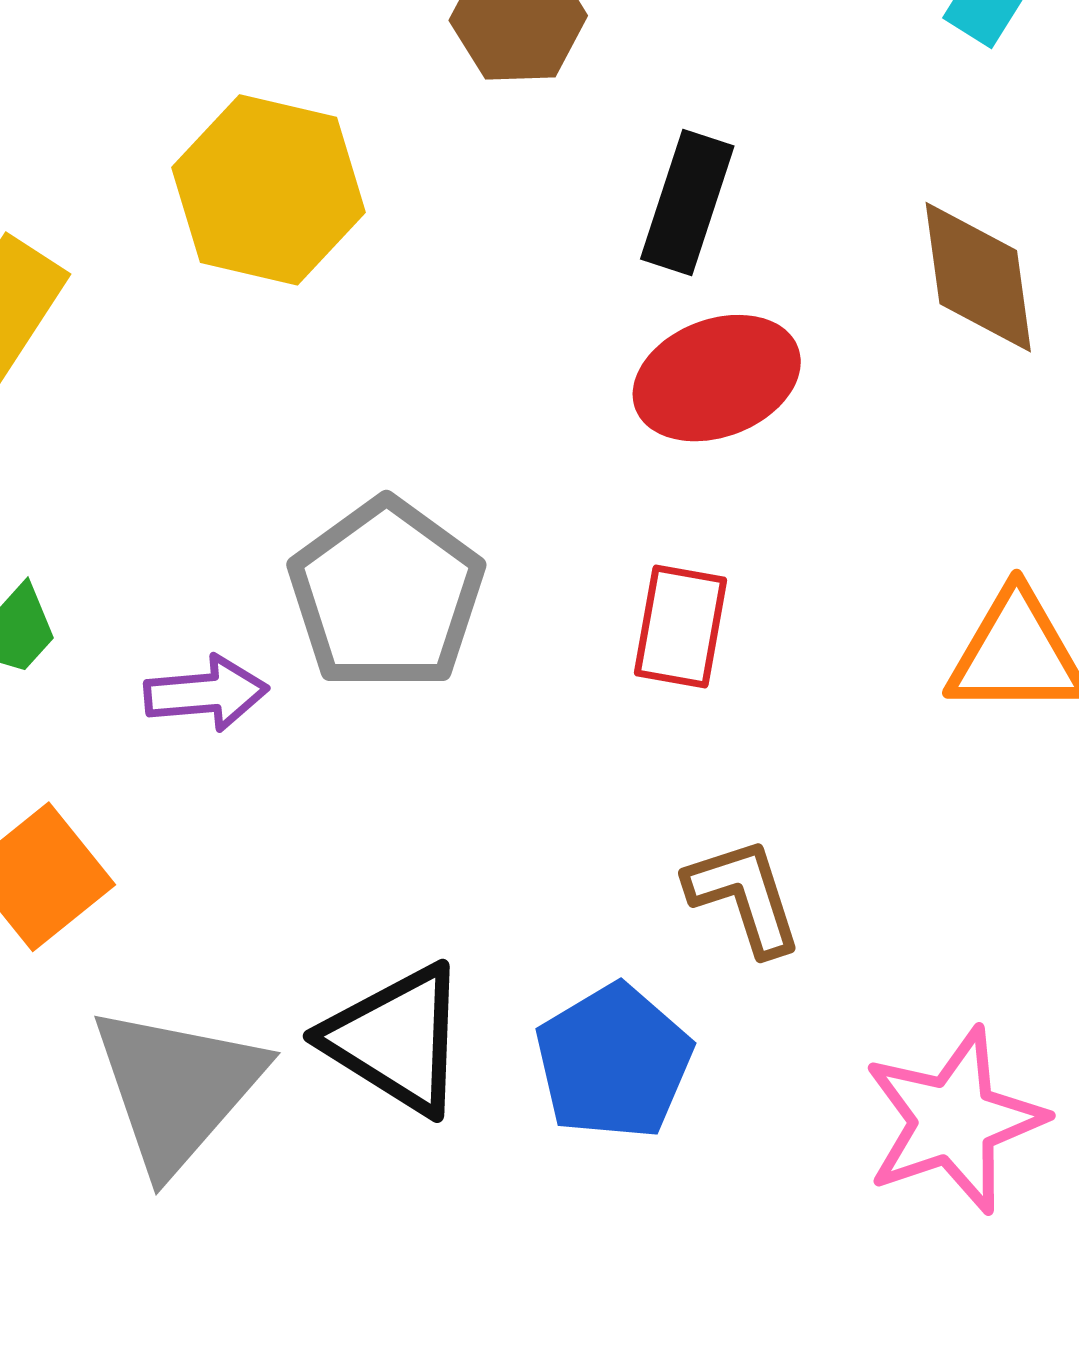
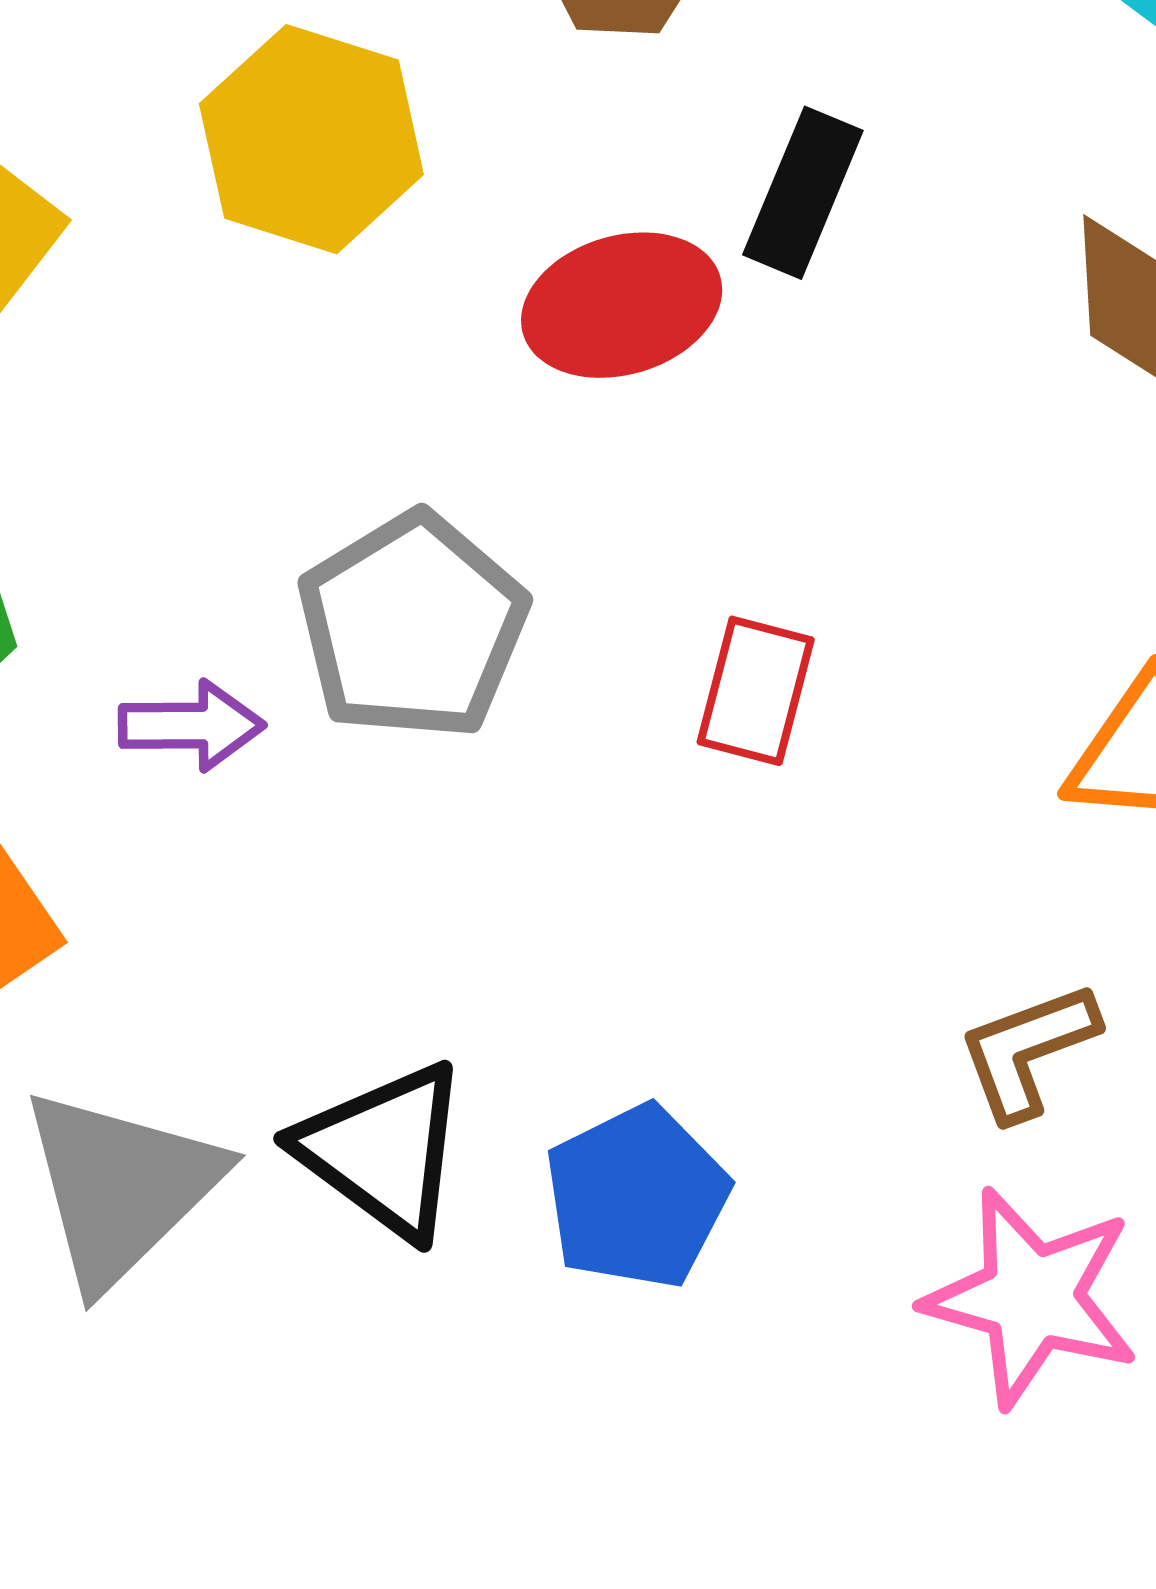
red ellipse: (717, 378) -> (622, 305), moved
brown L-shape: (744, 896) -> (1028, 1051), moved, turned -97
pink star: (954, 1121) -> (1032, 1297), turned 30

